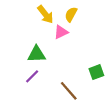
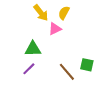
green square: (96, 72) -> (87, 65), turned 32
brown line: (69, 91) -> (67, 72), moved

